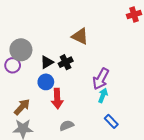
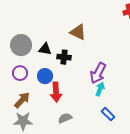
black triangle: (47, 62) -> (45, 49), moved, turned 40
black cross: (66, 62) -> (64, 57), turned 32
purple circle: (13, 65) -> (20, 73), moved

